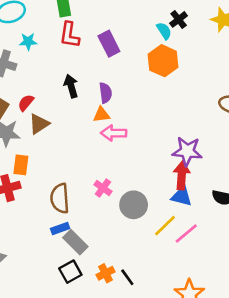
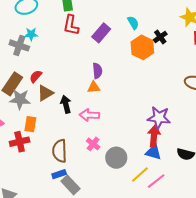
black cross: (179, 19) -> (160, 37), moved
cyan semicircle: (164, 31) -> (133, 23), moved
cyan star: (28, 42) -> (31, 34), moved
purple rectangle: (109, 44) -> (101, 33), turned 66
black arrow: (71, 86) -> (66, 104), moved
pink arrow: (114, 133) -> (89, 115), moved

